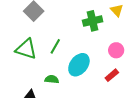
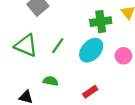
cyan ellipse: (79, 65) -> (91, 50), moved
red rectangle: (112, 75) -> (90, 92), moved

